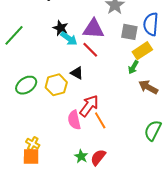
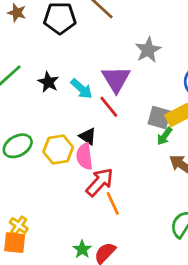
black star: (60, 28) -> (48, 82), moved
purple triangle: (93, 29) -> (116, 79), turned 50
gray square: (129, 32) -> (159, 118), moved
pink semicircle: (74, 120) -> (85, 156), moved

